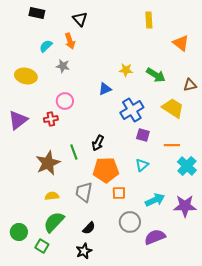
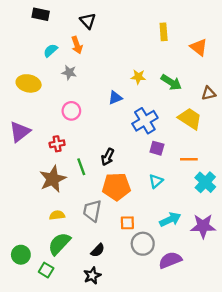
yellow rectangle: (149, 20) -> (164, 32), moved
red cross: (51, 119) -> (57, 144), moved
orange square: (119, 193) -> (127, 223), moved

